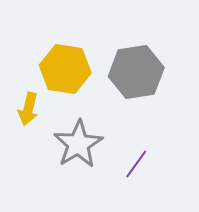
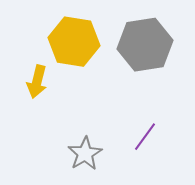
gray star: (78, 144) -> (85, 154), moved, size x0.7

